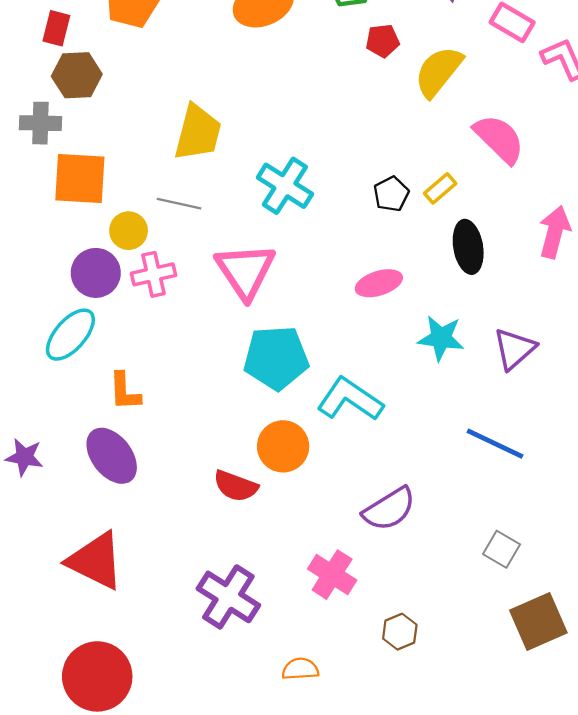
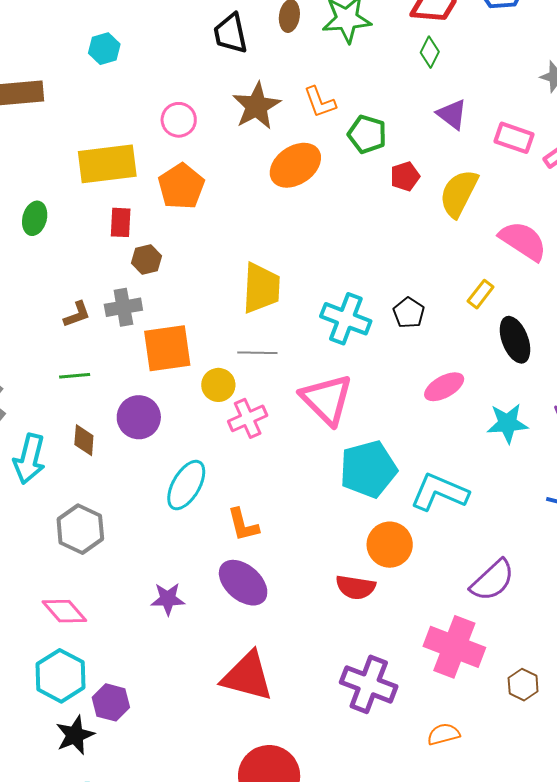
brown hexagon: (77, 75) -> (146, 260), size x0.7
black pentagon: (391, 194) -> (409, 313), moved
purple circle: (96, 273) -> (139, 417), moved
pink cross: (332, 575) -> (454, 647), size x1.4

